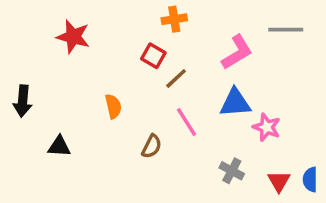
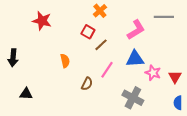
orange cross: (174, 19) -> (100, 11), turned -32
pink line: (186, 122) -> (107, 70), turned 66
black triangle: (59, 146) -> (26, 94), moved
gray cross: (232, 171) -> (133, 98), size x1.5
red triangle: (279, 181) -> (175, 77), moved

